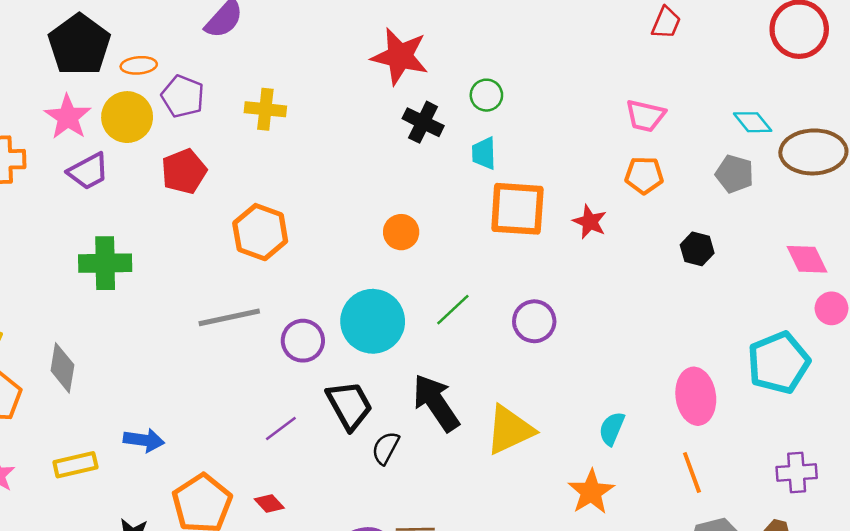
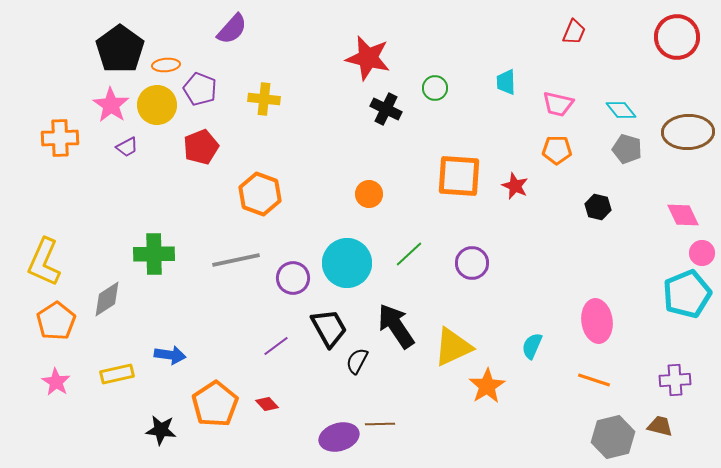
cyan diamond: (753, 122) -> (621, 110), moved
cyan trapezoid: (484, 153) -> (506, 82), moved
purple trapezoid: (88, 171) -> (127, 147), size x0.7
green cross: (105, 263) -> (154, 254), moved
cyan pentagon: (779, 363) -> (687, 294), moved
gray diamond: (62, 368) -> (107, 299), turned 48
orange line: (692, 472) -> (594, 380), turned -52
orange star: (591, 492) -> (487, 386), moved

